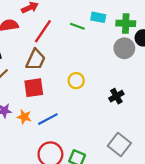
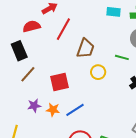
green line: (77, 26) -> (122, 57), moved
brown trapezoid: (36, 60) -> (85, 48), moved

